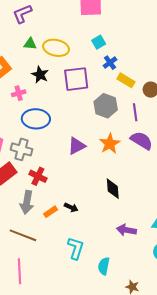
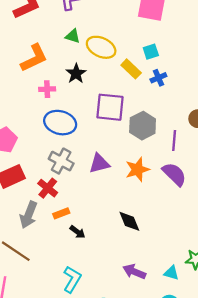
purple square: (76, 79) -> (110, 107), moved
yellow rectangle: (126, 80) -> (131, 69), moved
gray cross: (21, 149) -> (61, 161), moved
black diamond: (113, 189) -> (129, 221), turned -30
orange rectangle: (51, 212) -> (61, 213), moved

